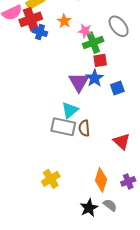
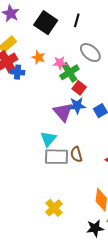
red square: (100, 60) -> (79, 88), turned -32
blue star: (95, 78) -> (77, 106), turned -30
cyan triangle: (70, 110) -> (48, 139), moved
black star: (89, 208) -> (95, 228), turned 30

